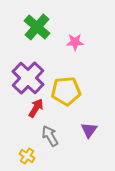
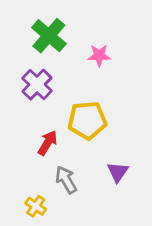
purple cross: (28, 78) -> (37, 85), moved, size x0.7

